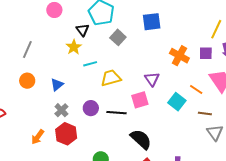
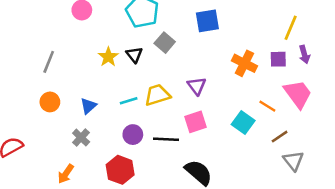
black triangle: (83, 30) -> (134, 55), moved
cyan line: (90, 64) -> (129, 101), moved
purple triangle: (152, 79) -> (197, 86), moved
gray cross: (61, 110) -> (81, 138), moved
brown line: (205, 113) -> (280, 137), turned -40
red hexagon: (66, 134) -> (120, 170), moved

